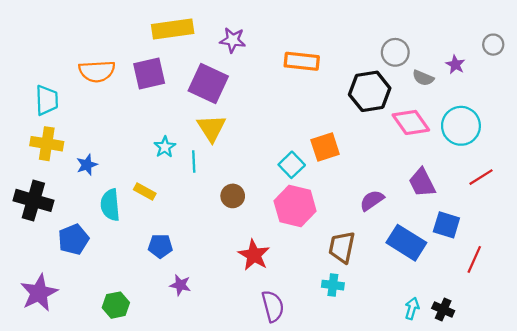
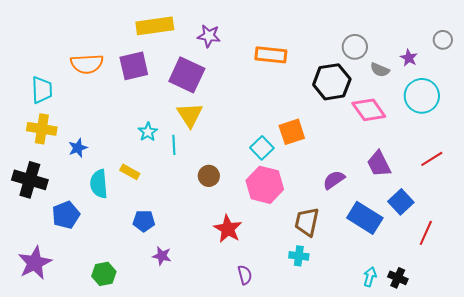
cyan circle: (461, 126) -> (422, 96), moved
blue square: (446, 225) -> (401, 202), turned 30
purple semicircle: (273, 306) -> (245, 275), size x0.7

